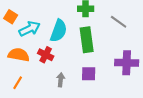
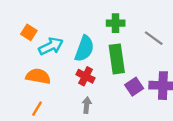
red cross: (46, 55) -> (86, 76), moved
purple square: (89, 74) -> (134, 87), moved, turned -35

